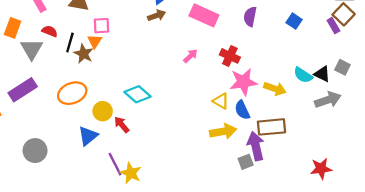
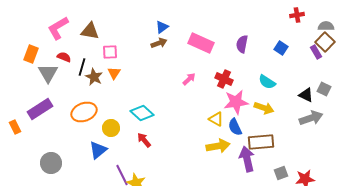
orange triangle: (95, 41) -> (114, 73), moved
cyan semicircle: (303, 75) -> (267, 82), moved
red arrow: (122, 125) -> (144, 140), moved
gray square: (246, 162) -> (281, 173), moved

